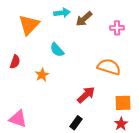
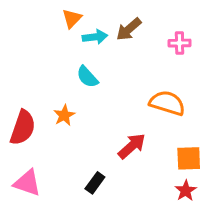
cyan arrow: (62, 13) -> (95, 37), moved
orange triangle: (29, 25) -> (72, 18), moved, size x0.6
red semicircle: (15, 62) -> (23, 128), moved, size x1.6
black rectangle: (76, 123) -> (95, 183), moved

